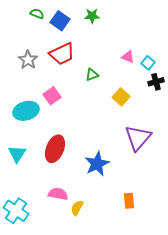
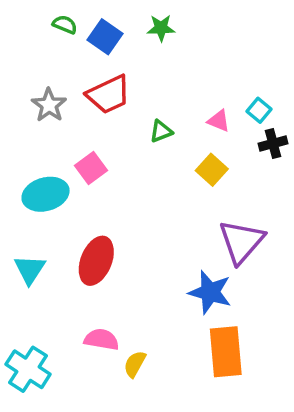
pink triangle: (128, 57) -> (219, 121), moved
blue star: (97, 164) -> (210, 292), moved, turned -30
orange rectangle: (129, 201) -> (226, 352), size x1.8

